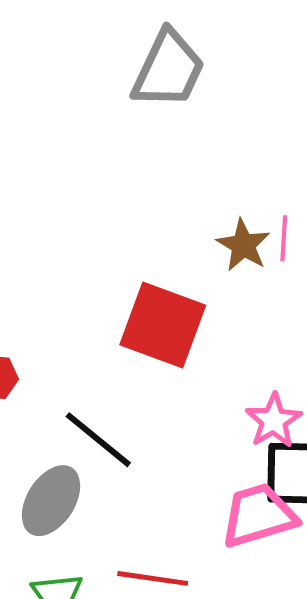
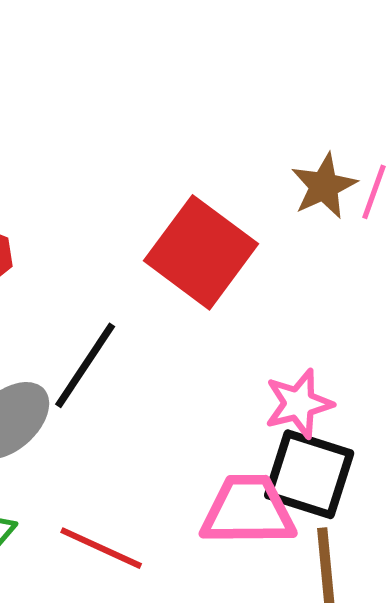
black line: (98, 440) -> (85, 365), turned 68

